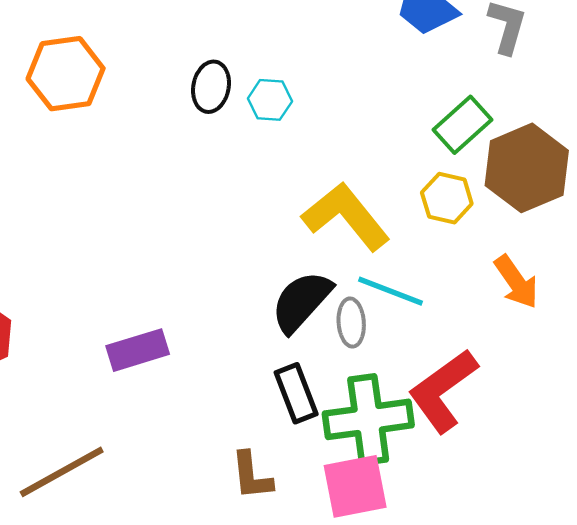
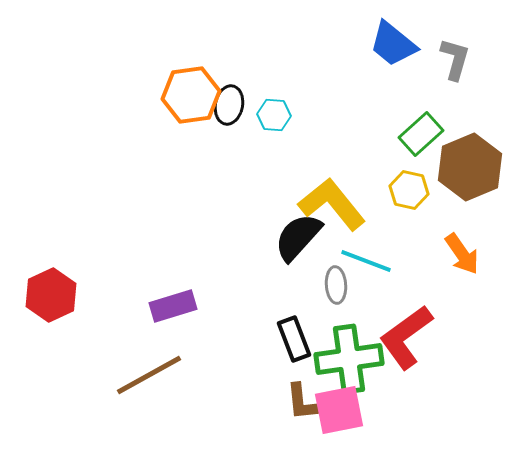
orange hexagon: (66, 74) -> (191, 95), moved
black semicircle: (301, 302) -> (298, 237), moved
brown line: (62, 472) -> (149, 375), moved
brown L-shape: (252, 476) -> (302, 402), moved

